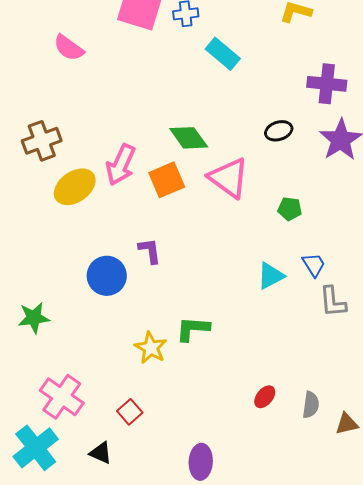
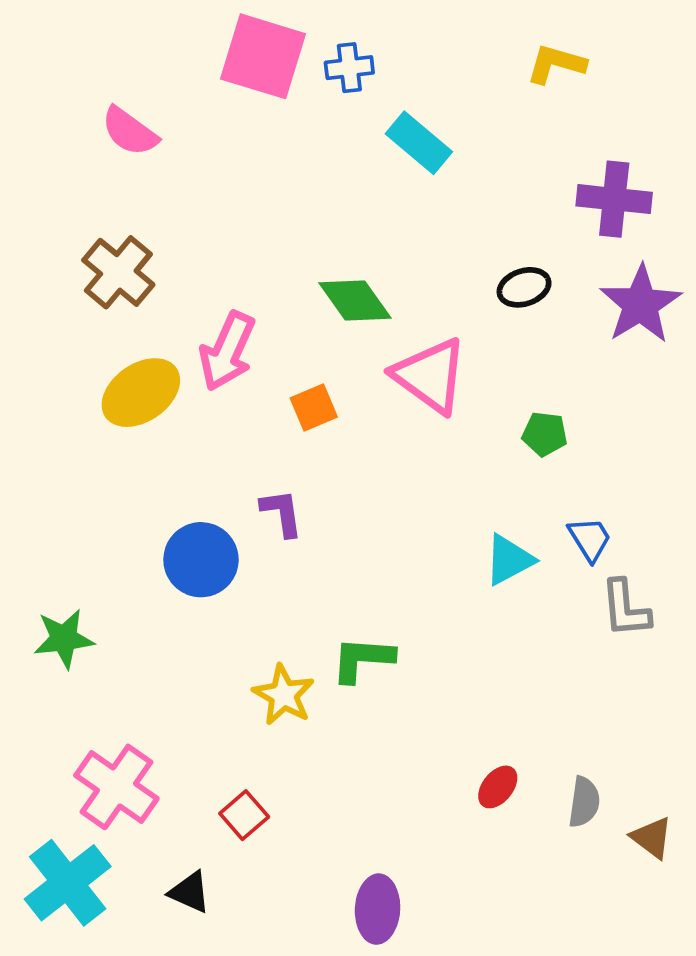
brown cross: (42, 141) -> (118, 272), moved, turned -30
orange square: (167, 180) -> (314, 408), moved, size x0.7
brown triangle: (347, 424) -> (652, 838), turned 50

